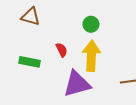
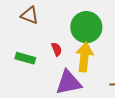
green circle: (91, 24) -> (86, 27), size x2.0

